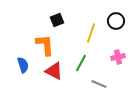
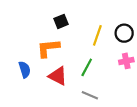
black circle: (116, 21) -> (124, 33), moved
orange L-shape: (45, 45) -> (48, 48), turned -90
gray line: (99, 84) -> (90, 95), moved

